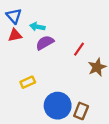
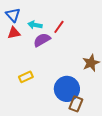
red line: (79, 49) -> (59, 27), moved
blue circle: (58, 106) -> (67, 89), moved

